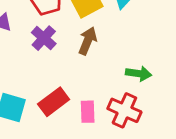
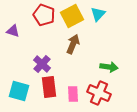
purple cross: (44, 38) -> (42, 64), moved
red rectangle: (54, 102) -> (49, 87), turned -60

